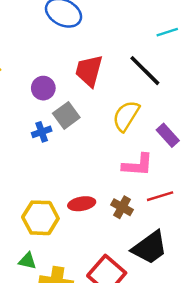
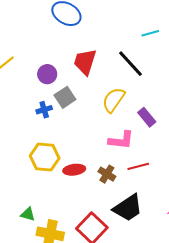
yellow hexagon: (40, 218) -> (45, 157), moved

